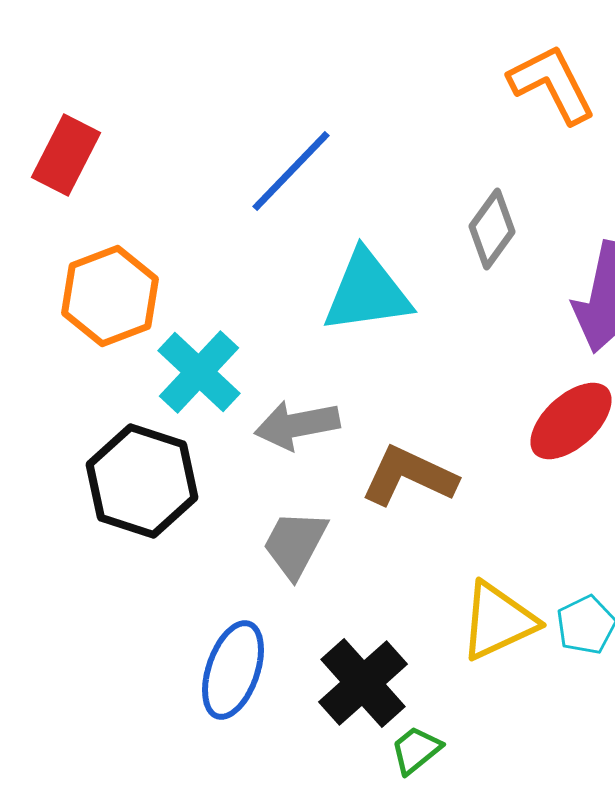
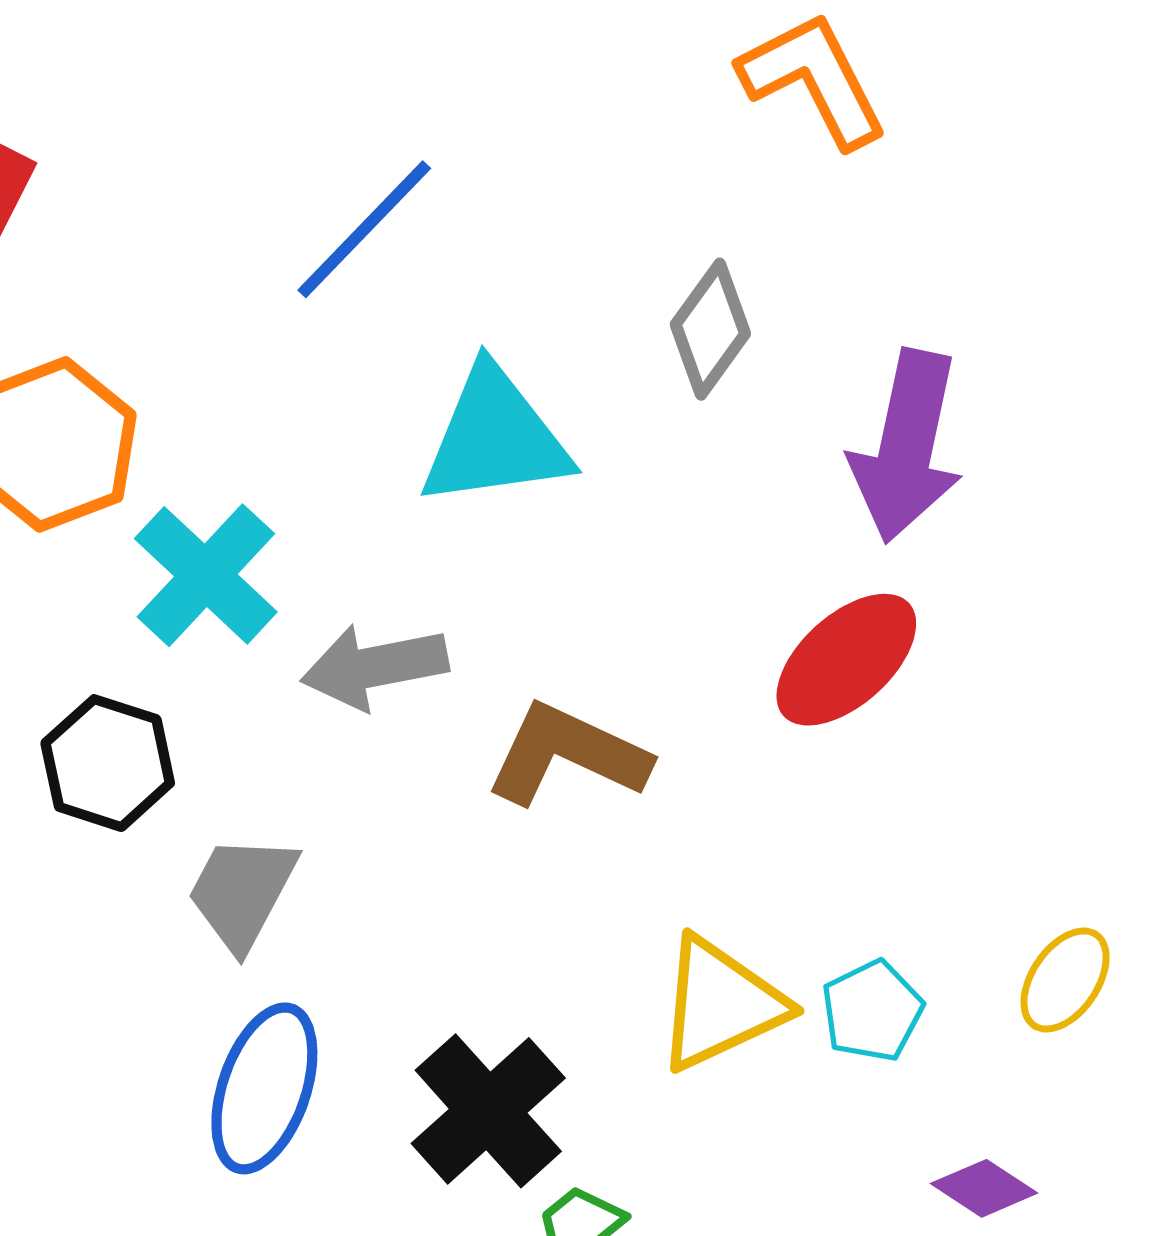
black hexagon: (142, 481) -> (108, 763), size x0.7
gray trapezoid: (295, 544) -> (242, 892), moved

